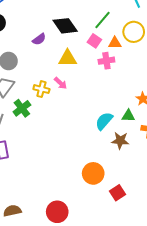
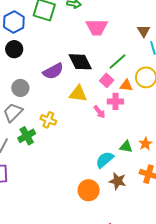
purple semicircle: (39, 39) -> (53, 71), size x1.5
pink arrow: (61, 83) -> (99, 112), moved
green triangle: (128, 116) -> (126, 147), moved
orange circle: (93, 173) -> (89, 190), moved

